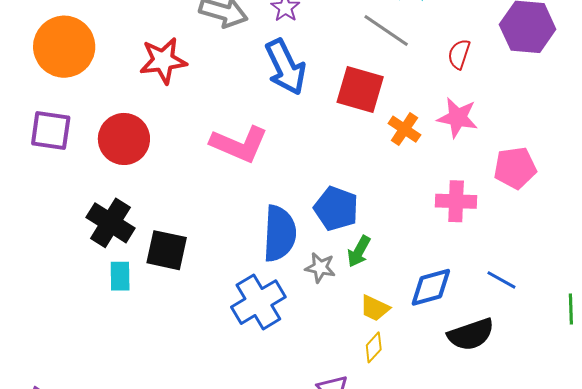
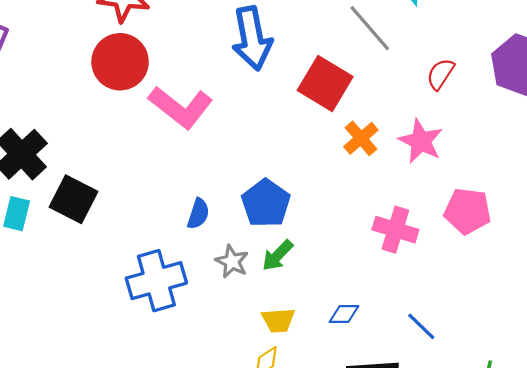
red circle: (124, 139) -> (120, 62), moved
blue semicircle: (279, 234) -> (198, 214), size x0.5
blue diamond: (431, 287) -> (344, 314), size x0.6
yellow trapezoid: (375, 308) -> (278, 320), turned -44

